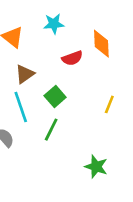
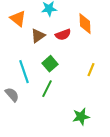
brown triangle: (25, 74) -> (38, 36), moved
green star: (96, 167) -> (81, 117), turned -30

